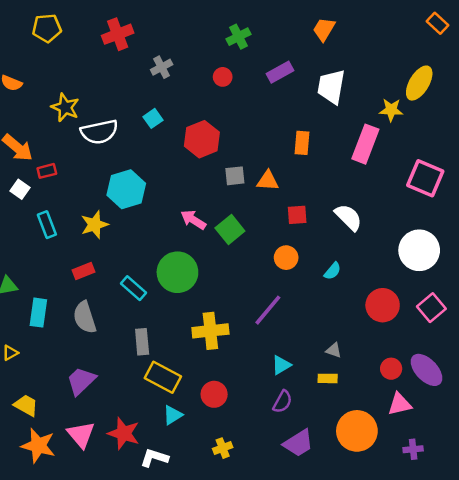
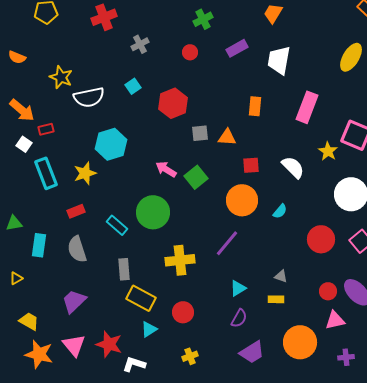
yellow star: (391, 110) -> (328, 151), moved, turned 30
cyan rectangle: (47, 225) -> (46, 173), size x1.4
orange circle: (286, 258) -> (242, 200), size x1.6

